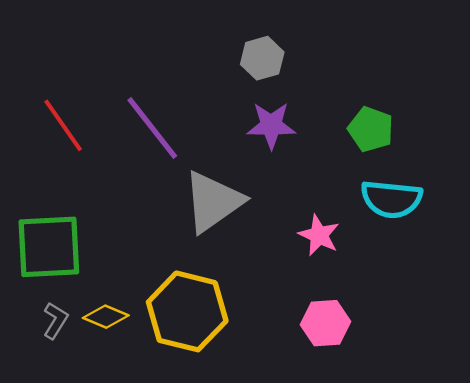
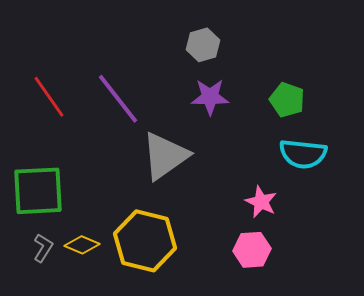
pink star: (319, 235) -> (261, 202), moved

